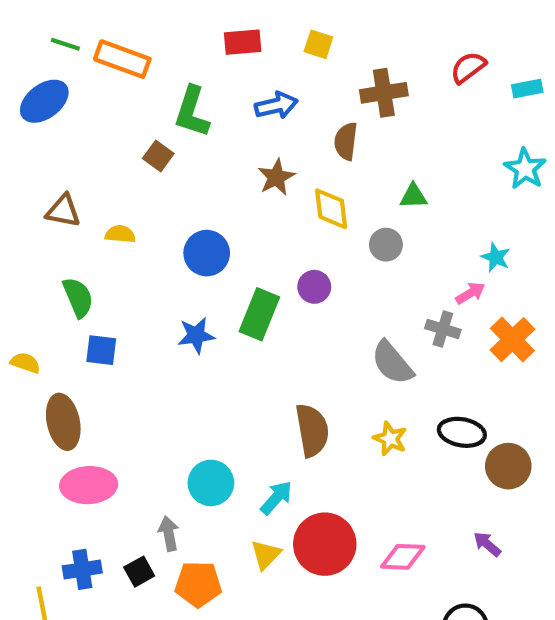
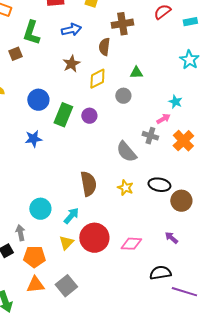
brown square: (158, 156) -> (15, 54), turned 32
yellow diamond: (331, 209) -> (97, 79), turned 70
green rectangle: (259, 314) -> (63, 115), moved

